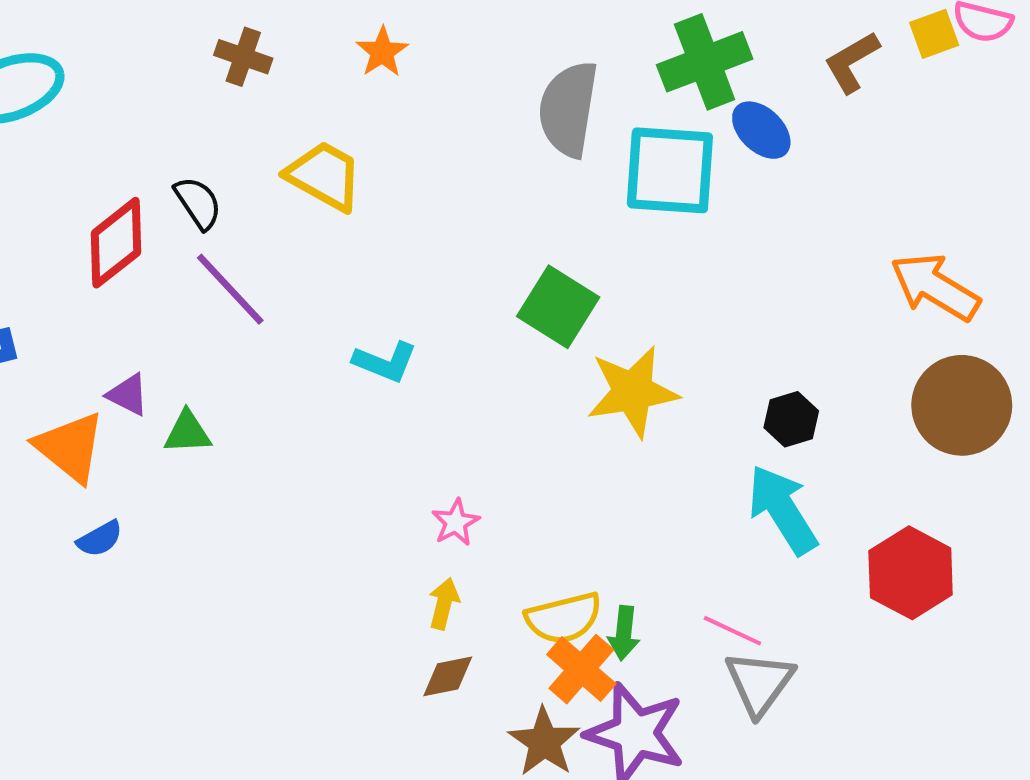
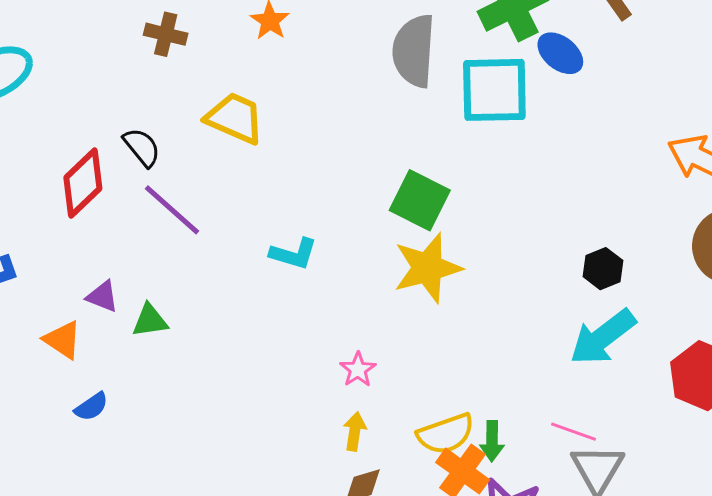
yellow star: (633, 392) -> (427, 268), moved
orange triangle: (70, 447) -> (63, 340), size x0.7
cyan arrow: (783, 510) -> (603, 337), turned -90

